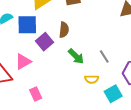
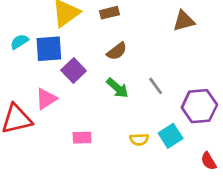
brown semicircle: (64, 30) -> (117, 51), moved, turned 49
yellow semicircle: (92, 79) -> (139, 139), moved
pink rectangle: (36, 94) -> (82, 138), moved, turned -64

